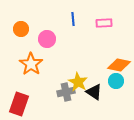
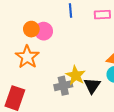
orange circle: (21, 29) -> (31, 29), moved
black triangle: (94, 92) -> (92, 86), turned 30

